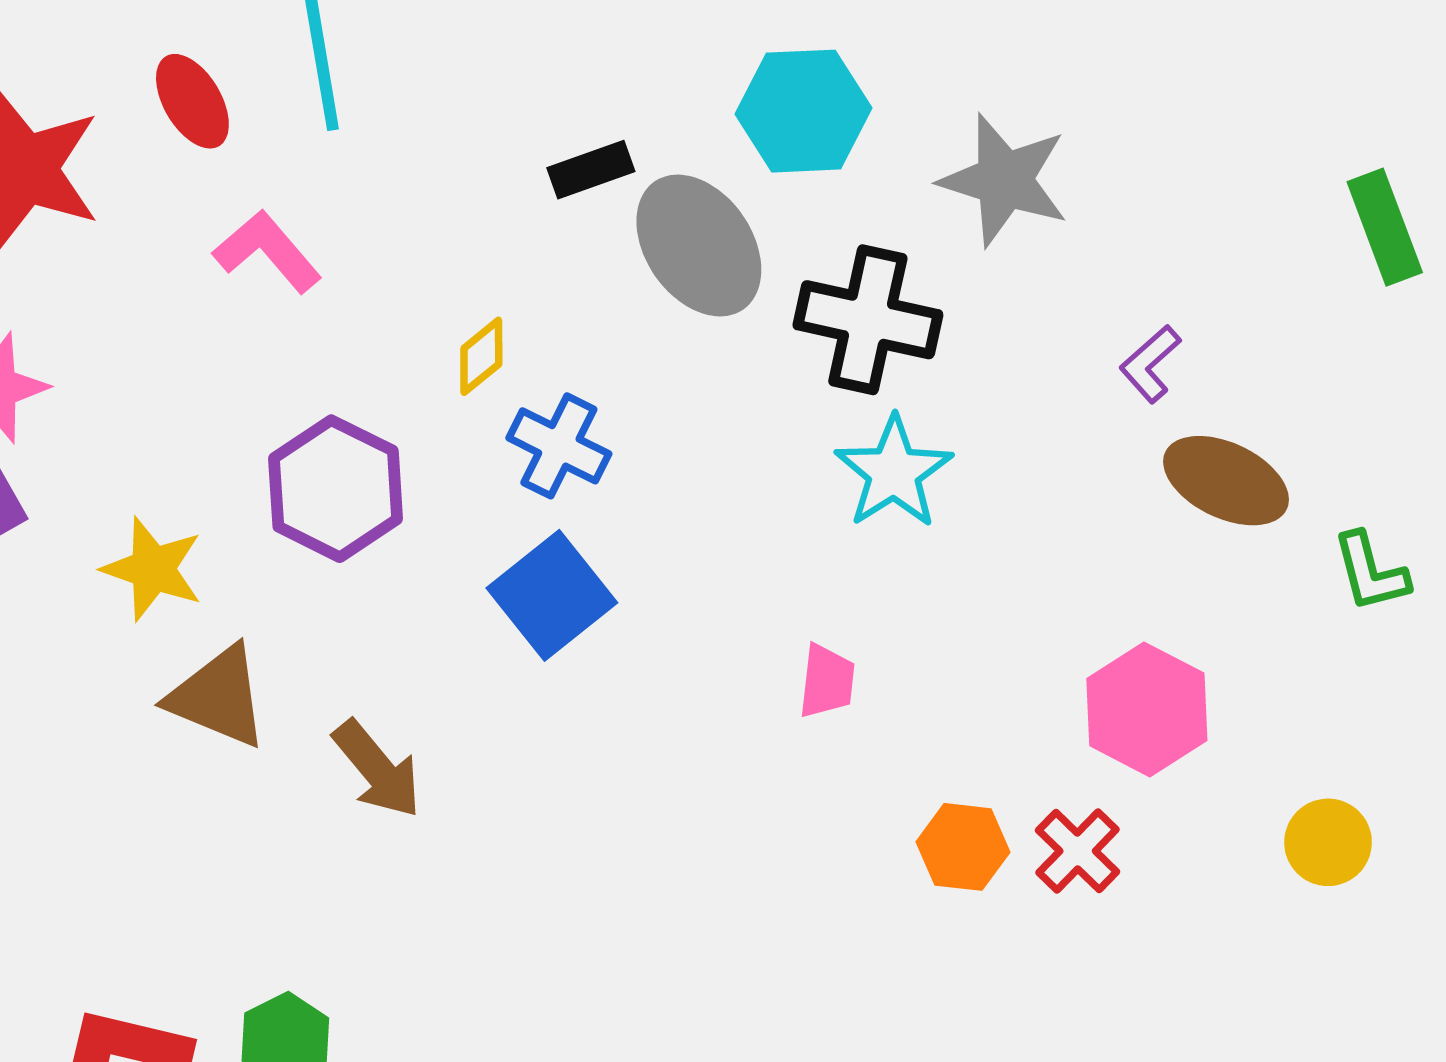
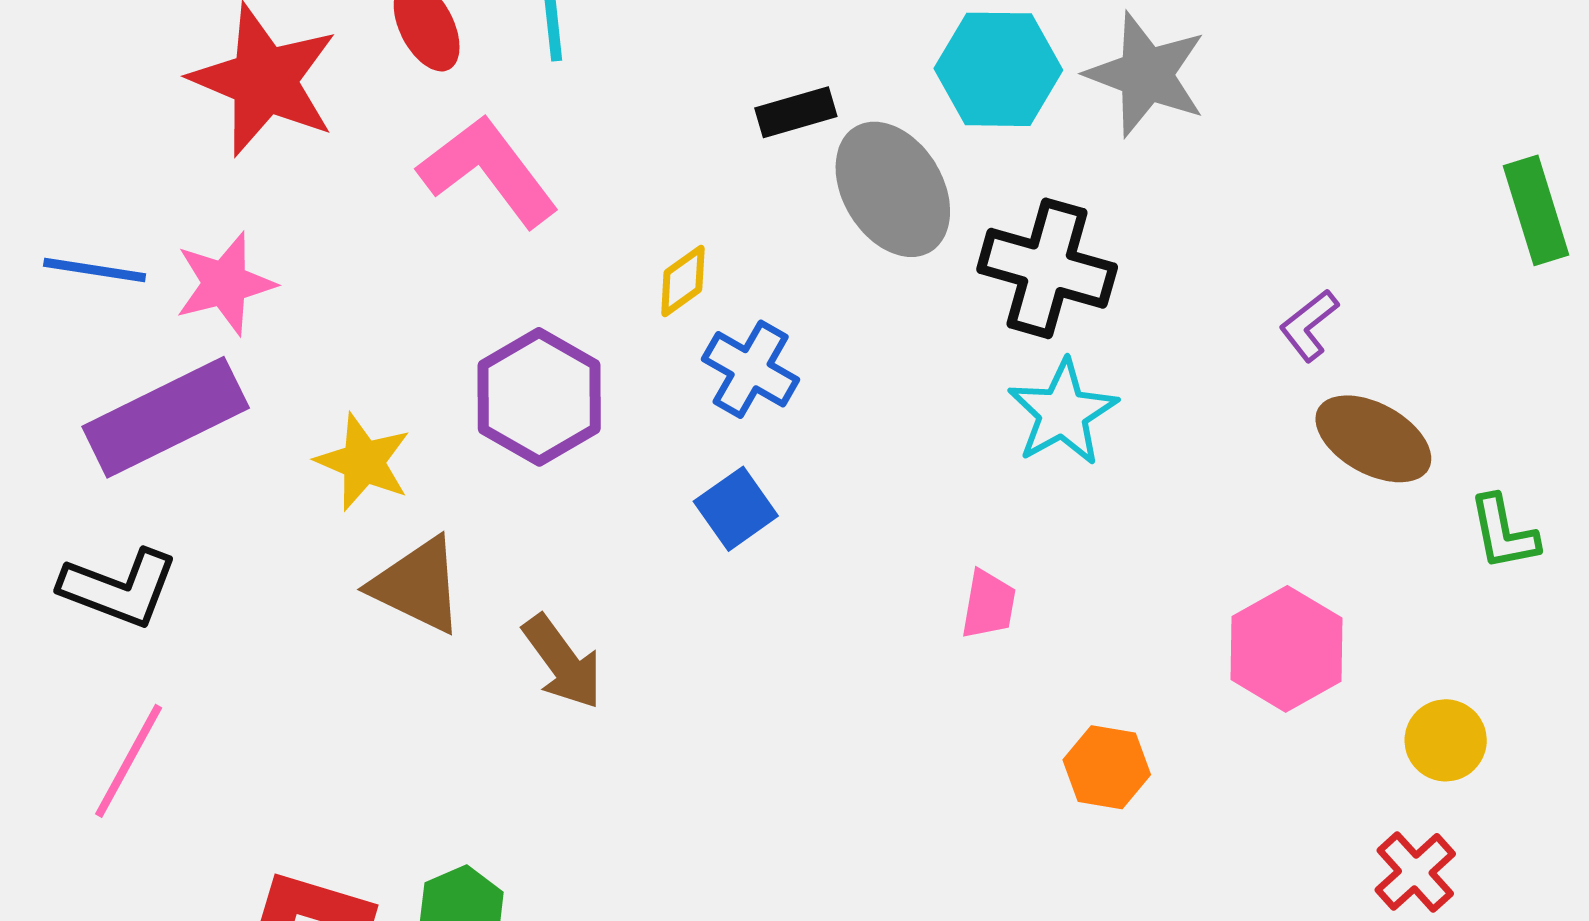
gray star: (1004, 180) -> (1146, 75), moved
pink L-shape: (267, 251) -> (488, 171), size x1.4
blue square: (552, 595) -> (736, 509), size x0.7
yellow circle: (1328, 842) -> (1446, 740), moved
red cross: (1078, 851) -> (1415, 872), moved

